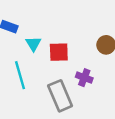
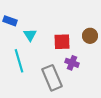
red square: (59, 52) -> (62, 42), moved

